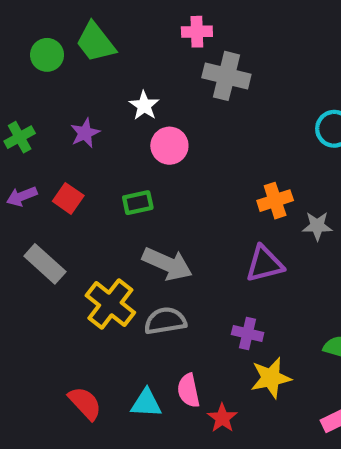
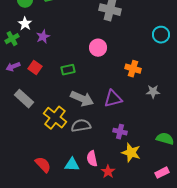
white star: (144, 106) -> (25, 24), moved
pink circle: (169, 146) -> (98, 48), moved
orange cross: (275, 201) -> (133, 69), turned 35
gray star: (317, 226) -> (153, 92), moved
purple triangle: (264, 264) -> (113, 99), moved
yellow star: (271, 378) -> (131, 153), turned 30

